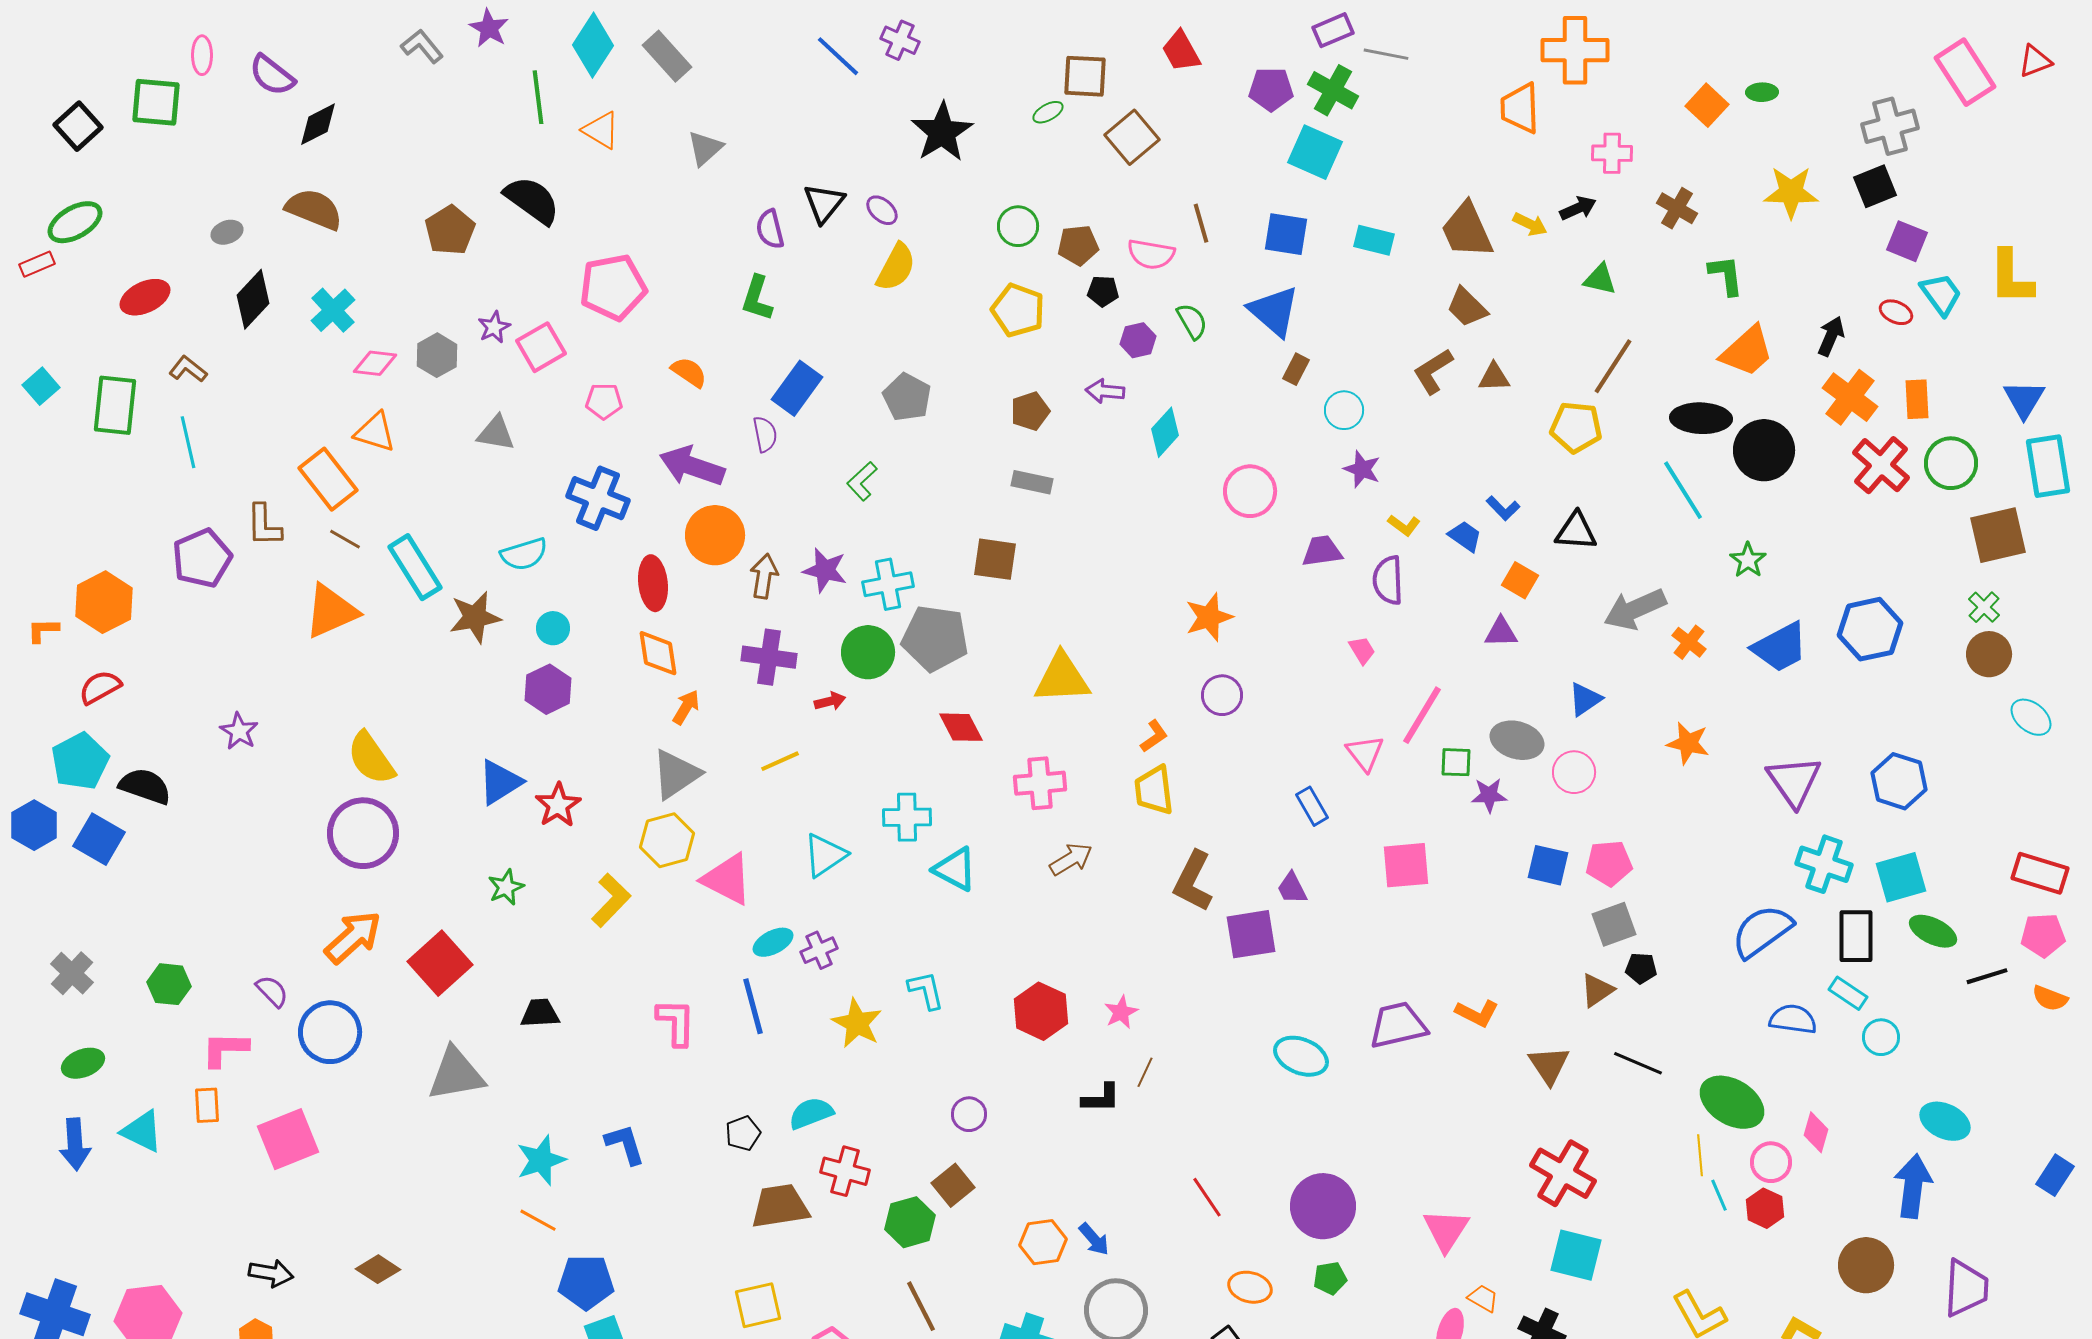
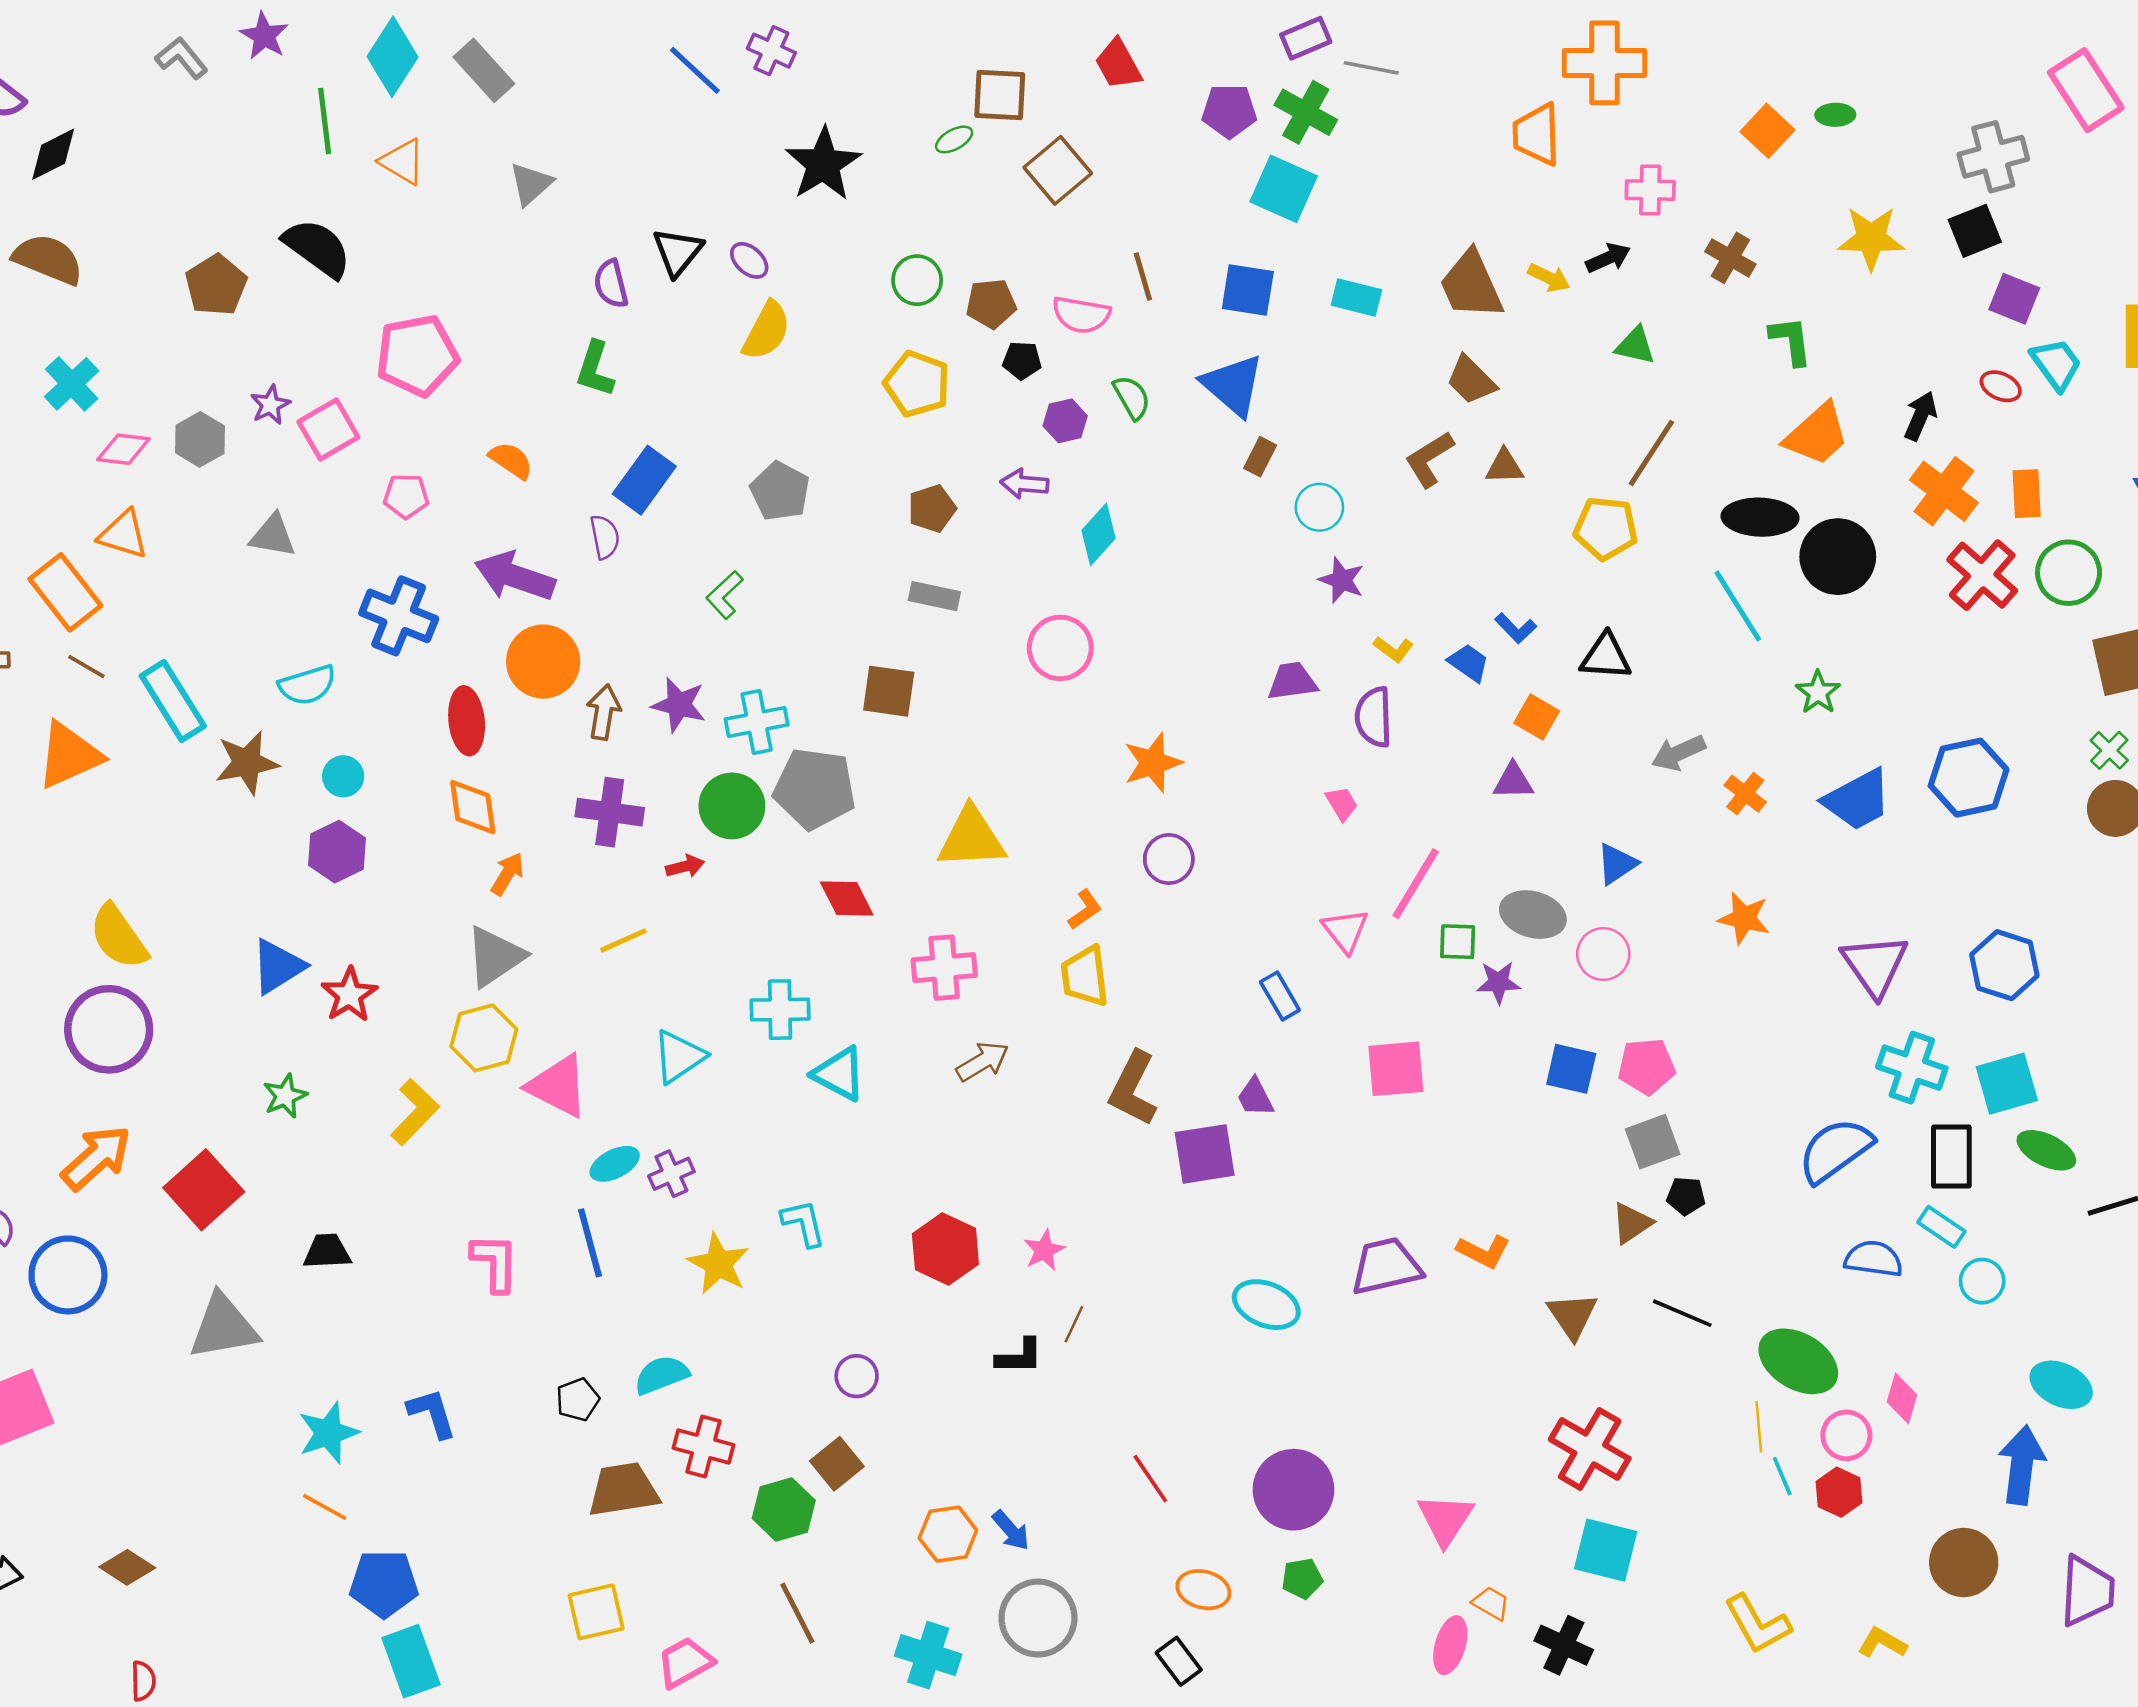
pink circle: (1250, 491) -> (1060, 648), moved
gray arrow: (1635, 609) -> (1679, 753), size x0.7

